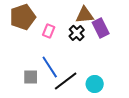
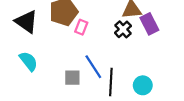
pink rectangle: (49, 31) -> (81, 27), moved
black line: (66, 81) -> (111, 82), turned -50

